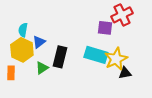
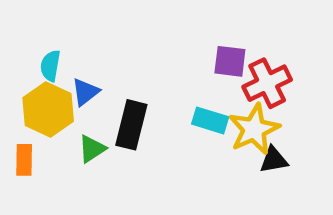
red cross: (122, 15) -> (267, 83), moved
cyan rectangle: (96, 55) -> (210, 120), size x0.7

